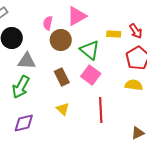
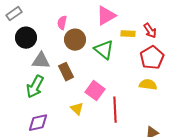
pink triangle: (77, 16) -> (106, 16), moved
pink square: (91, 75) -> (95, 91), moved
brown rectangle: (62, 77) -> (66, 72), moved

